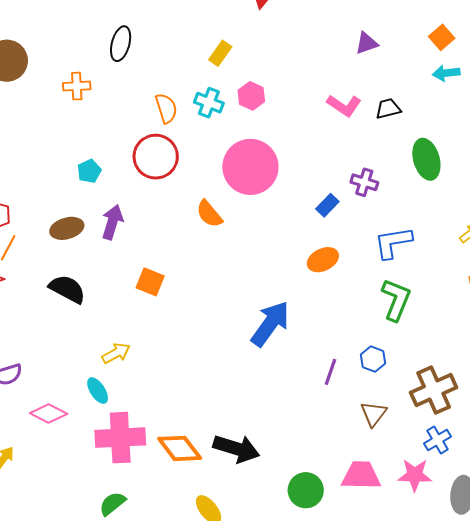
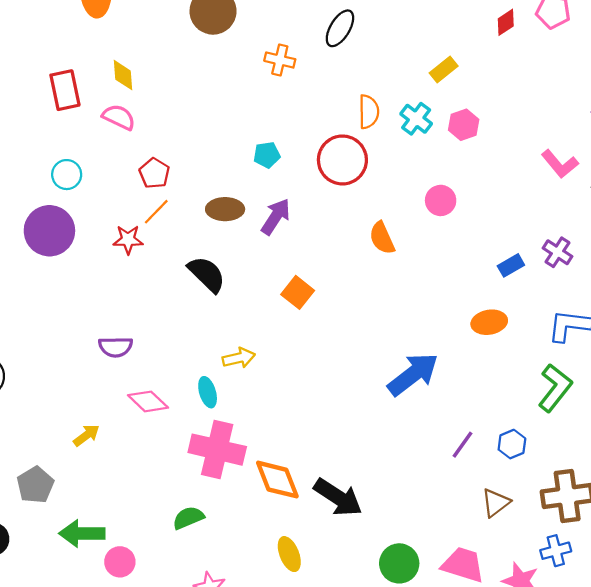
pink circle: (250, 167) -> (441, 200), size x0.5

